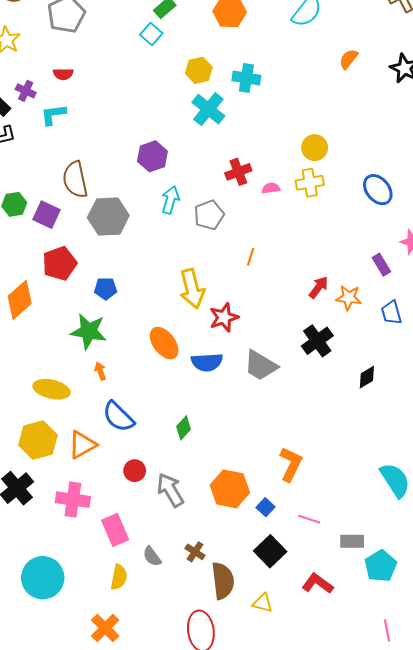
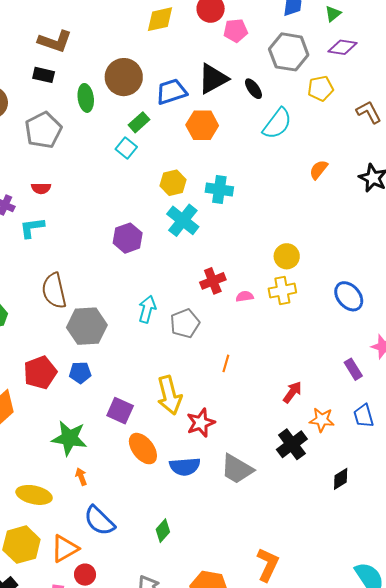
purple hexagon: (152, 156) -> (128, 238), moved
purple square: (46, 215) -> (120, 411), moved
blue pentagon: (106, 289) -> (80, 373), moved
orange star: (349, 298) -> (322, 420), moved
red circle: (135, 471) -> (85, 575), moved

